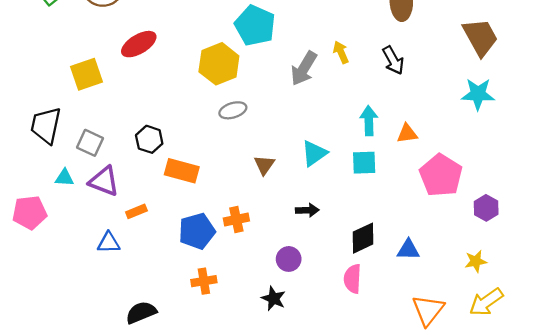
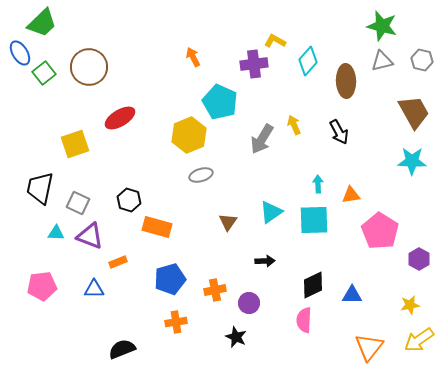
cyan arrow: (369, 121) -> (318, 184), size x0.7
cyan square: (364, 163) -> (314, 220), size x1.4
pink pentagon: (30, 213) -> (42, 286), moved
orange cross: (236, 219) -> (215, 290), moved

